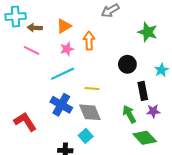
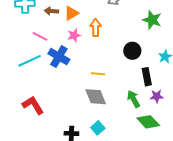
brown arrow: (35, 28) -> (51, 11), moved
cyan line: (63, 74) -> (30, 61), moved
blue cross: (61, 105) -> (59, 57), moved
cyan square: (86, 136) -> (98, 128), moved

